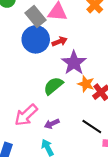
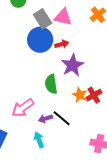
orange star: (86, 84) -> (80, 95), moved
green semicircle: (53, 86) -> (51, 84), turned -66
black line: (92, 127) -> (62, 118), moved

